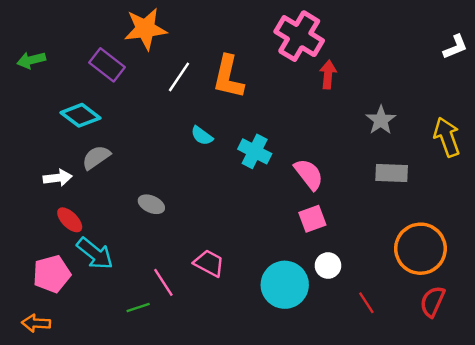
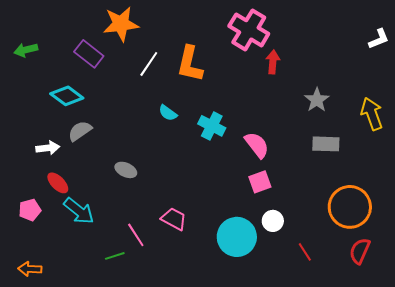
pink pentagon: (52, 274) -> (30, 210), moved, size x0.7

